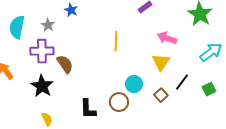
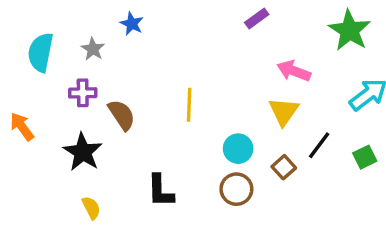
yellow line: (116, 41) -> (189, 105), moved
purple cross: (42, 51) -> (83, 93), size x0.7
brown circle: (119, 102) -> (236, 189), moved

